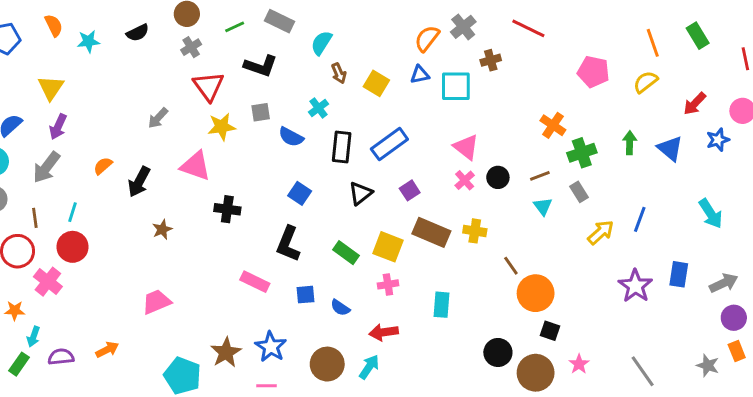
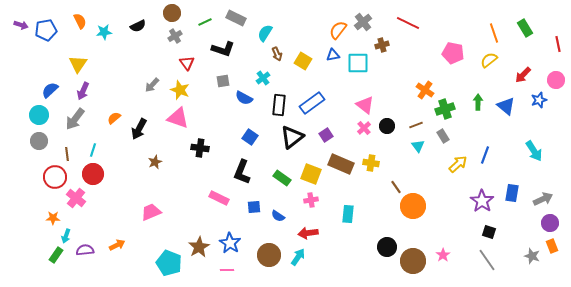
red triangle: (209, 86) -> (187, 63), size x0.7
yellow star: (222, 127) -> (180, 90), moved, turned 30
black triangle: (360, 193) -> (292, 137), size x1.4
black square: (550, 331) -> (489, 232), moved

